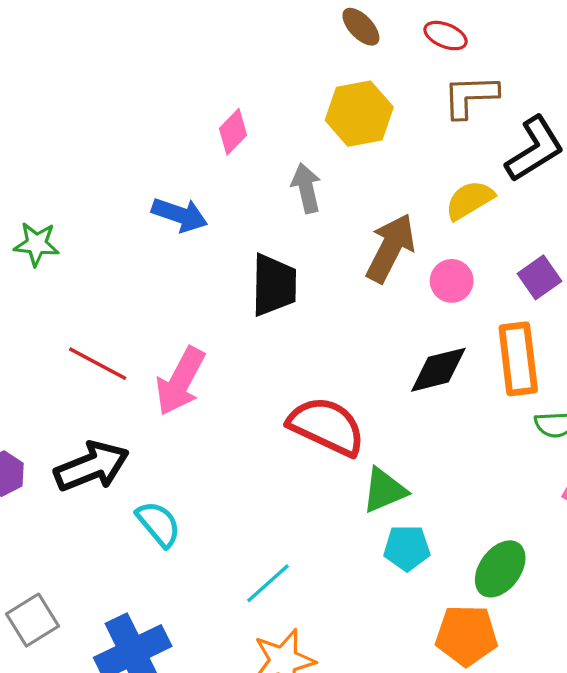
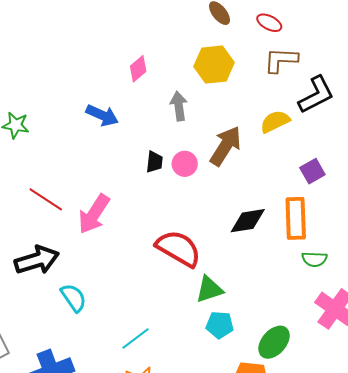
pink circle: (452, 281) -> (185, 164), moved
black trapezoid: (274, 285) -> (154, 162), size x0.6

